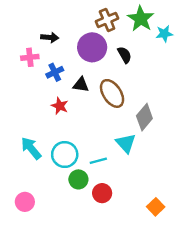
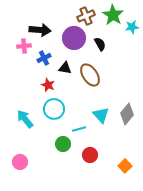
black arrow: (50, 37) -> (40, 30), size x1.5
gray diamond: (144, 117) -> (127, 114), moved
cyan circle: (65, 154) -> (54, 109), moved
red circle: (102, 193) -> (90, 155), moved

